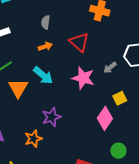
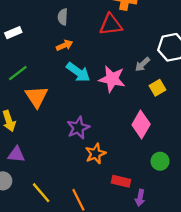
red triangle: (79, 42) -> (111, 25), moved, turned -45
cyan arrow: (43, 75) -> (78, 72), moved
yellow square: (120, 98) -> (158, 88), moved
orange star: (33, 139) -> (96, 154), moved

